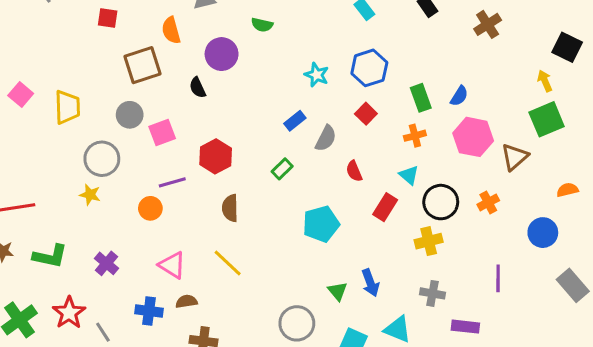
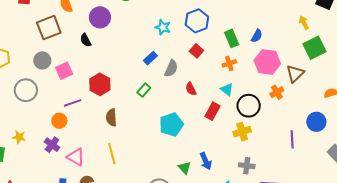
yellow arrow: (545, 81) -> (304, 23), moved
yellow star: (90, 195) -> (19, 137), moved
orange cross: (488, 202) -> (277, 92), moved
purple cross: (106, 263) -> (52, 145), moved
yellow line: (228, 263) -> (112, 154), turned 35
purple line: (498, 278) -> (292, 139), moved

